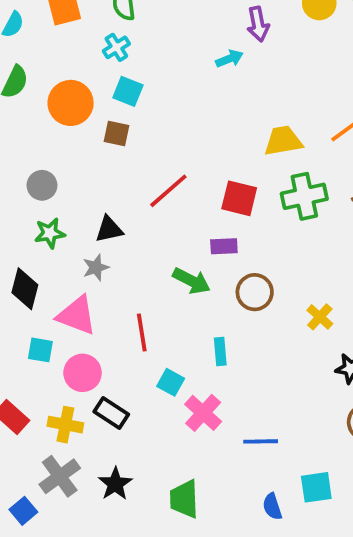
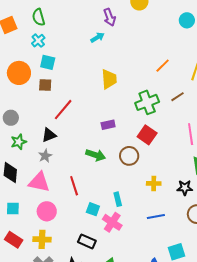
yellow trapezoid: (283, 141) -> (109, 79), moved, turned 105
red line: (168, 191) -> (63, 110), moved
red square: (239, 198) -> (147, 135), moved, turned 30
purple rectangle: (224, 246) -> (108, 125), moved
yellow cross: (320, 317) -> (154, 183), moved, turned -32
cyan square: (40, 350) -> (13, 209), moved
cyan rectangle: (220, 352) -> (118, 199), moved
black rectangle: (111, 413) -> (87, 241), moved
blue line: (261, 441) -> (156, 216), moved

